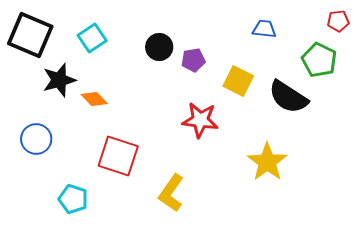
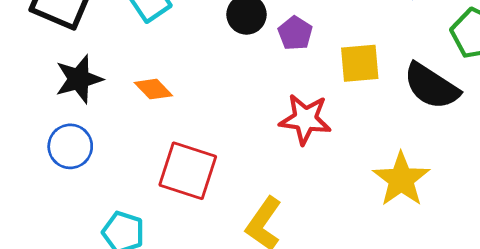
purple pentagon: (193, 60) -> (295, 33), turned -30
black star: (59, 80) -> (79, 79), moved
yellow square: (238, 81) -> (360, 63), turned -32

